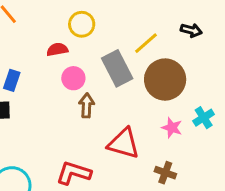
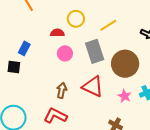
yellow line: (146, 43) -> (108, 25), moved
brown arrow: (87, 105) -> (62, 90), moved
red triangle: (124, 144) -> (93, 87), moved

